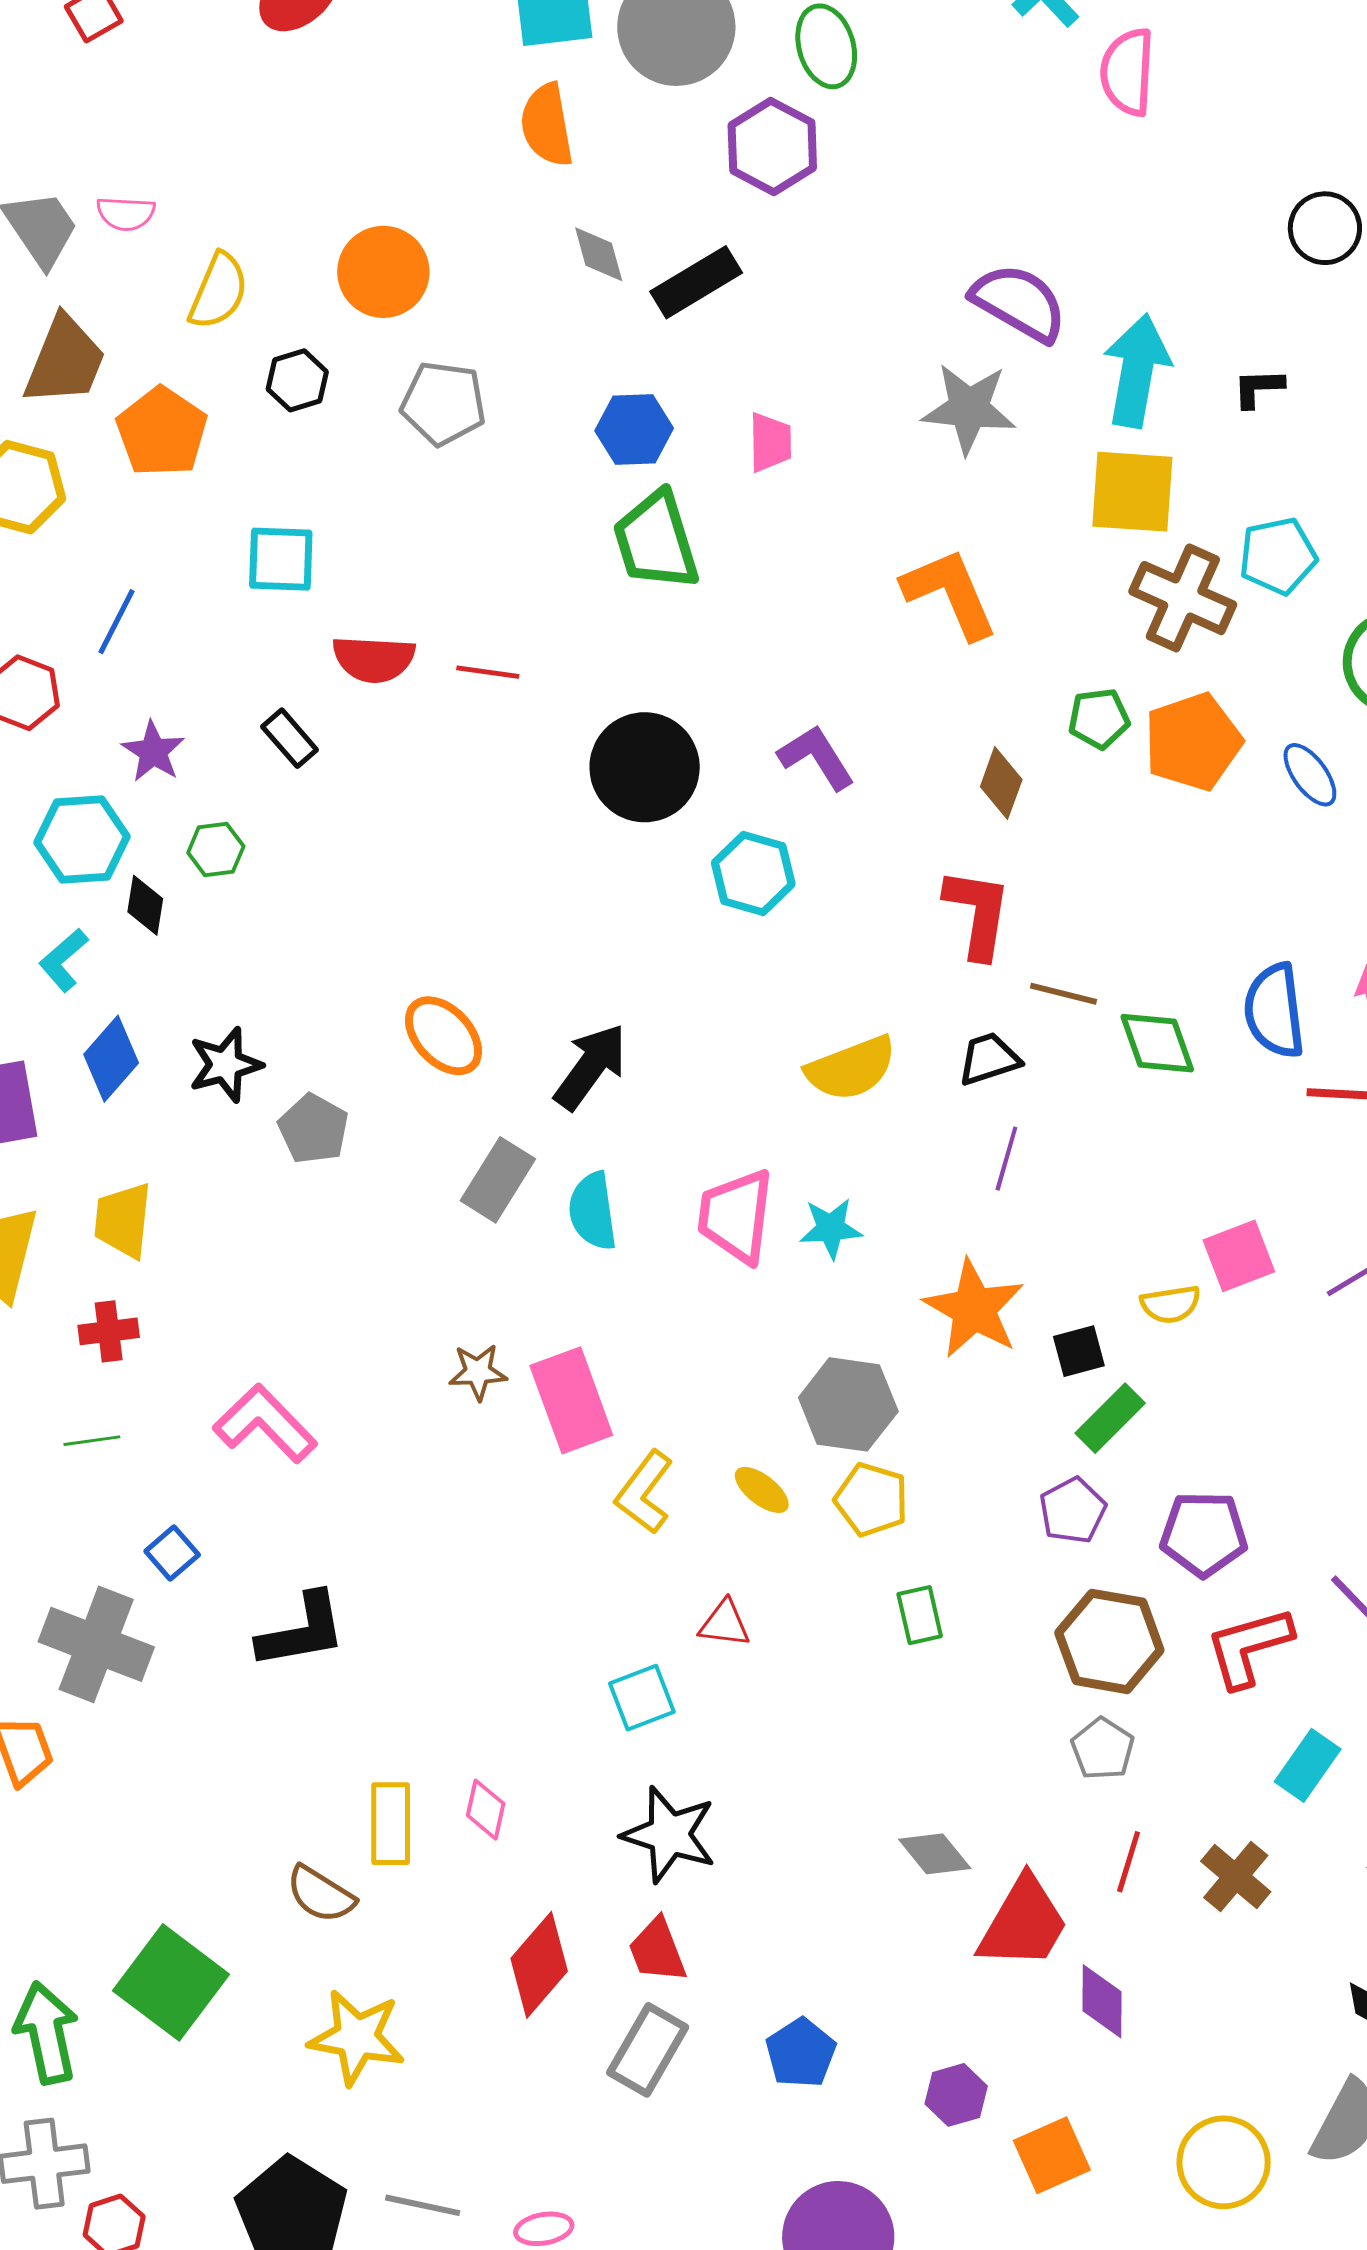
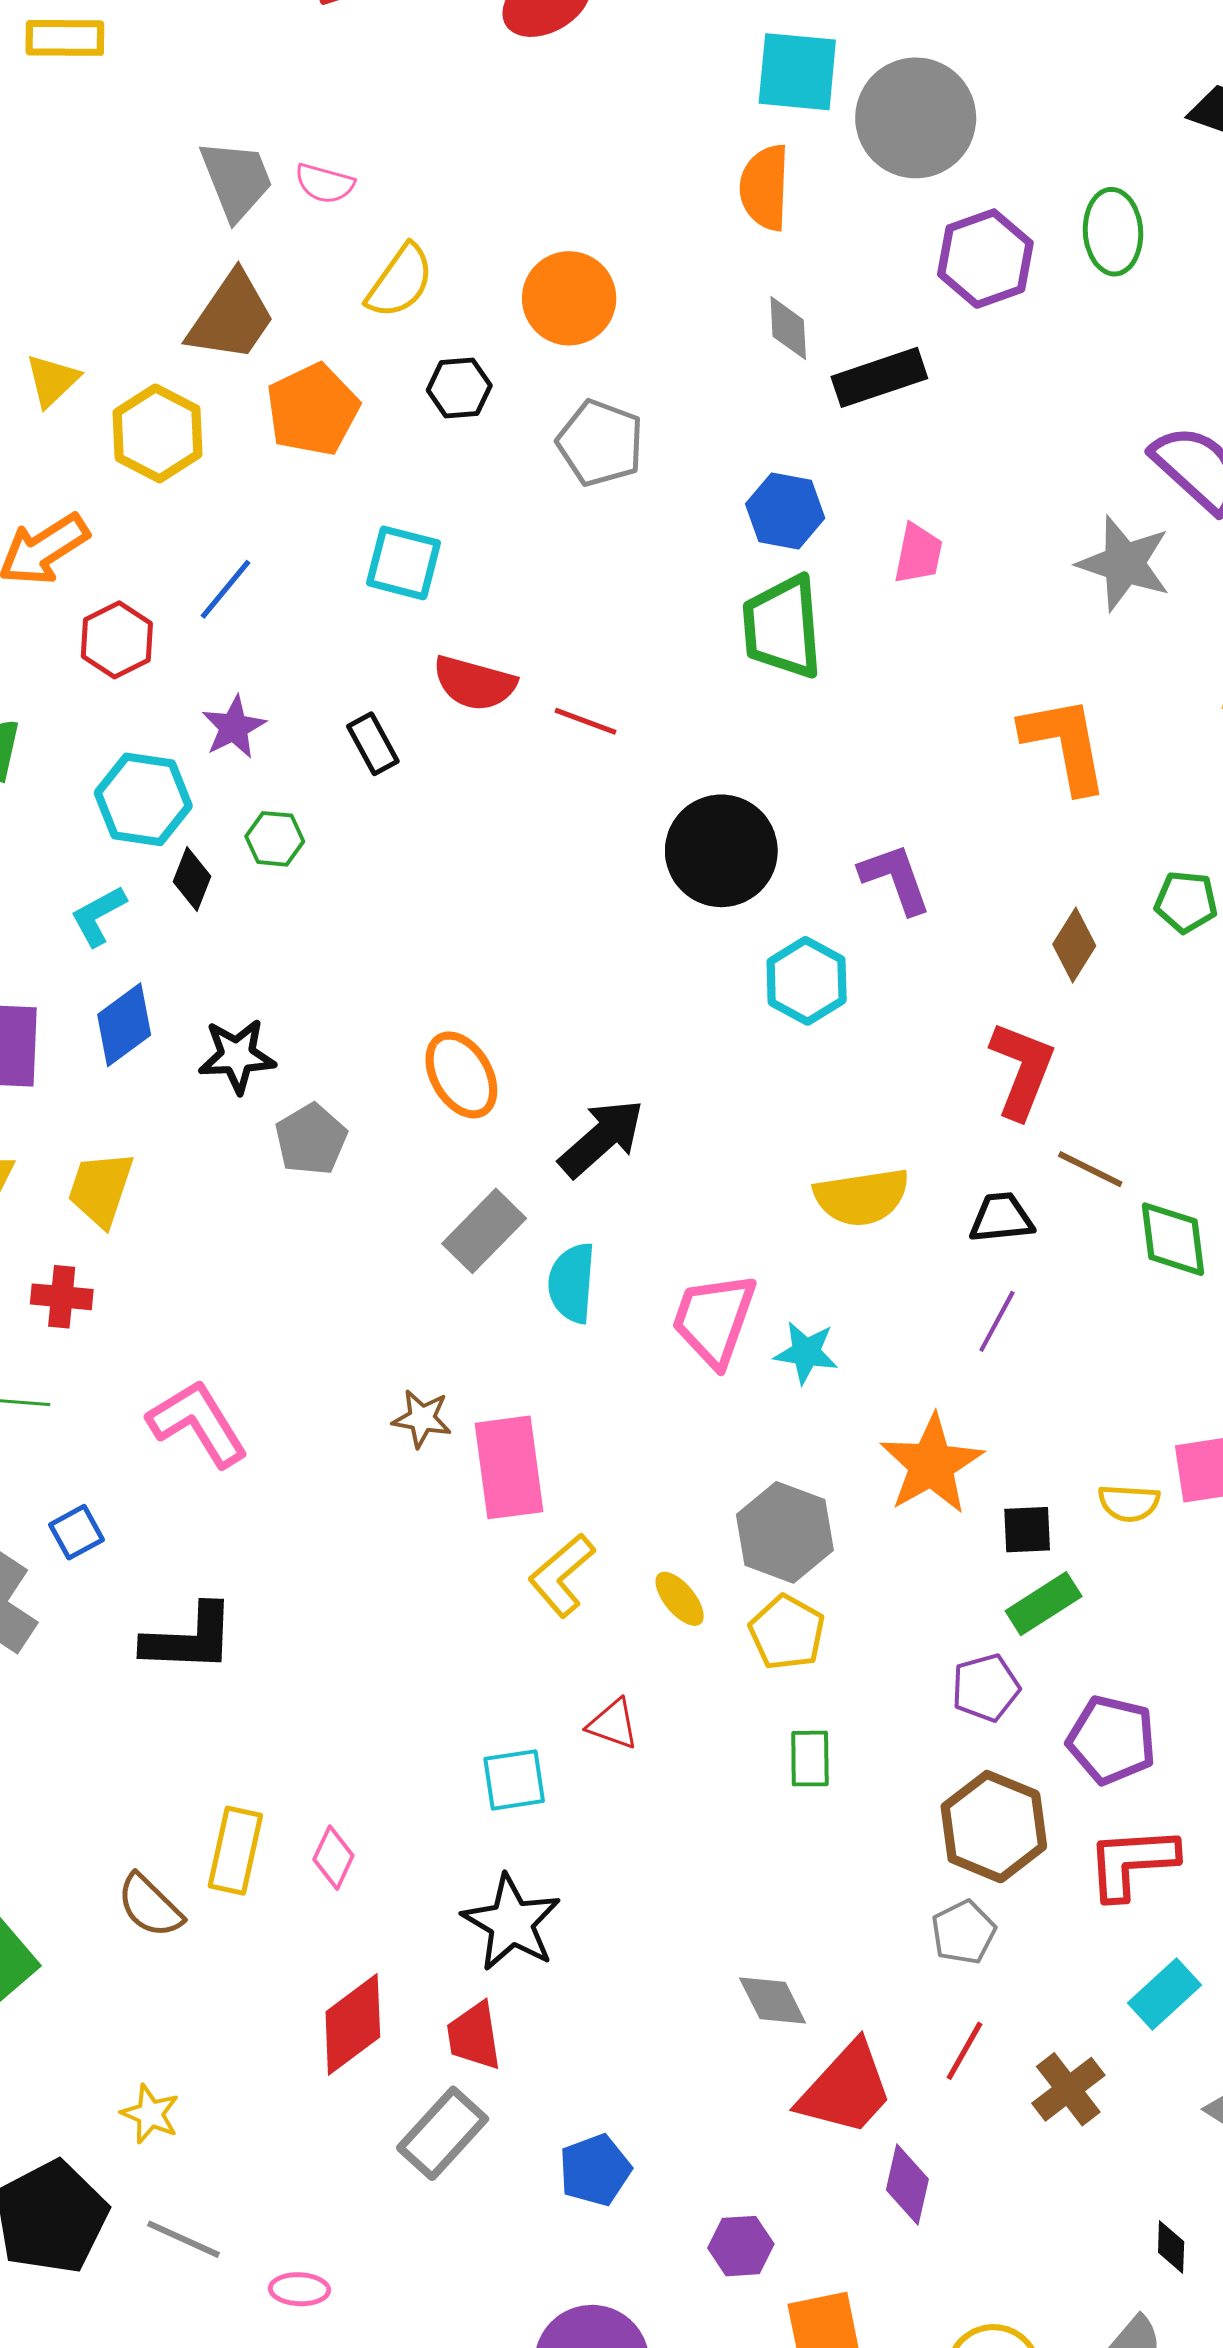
green ellipse: (826, 46) -> (1113, 232), moved
yellow star: (357, 2037) -> (150, 2114), moved, size x0.6

